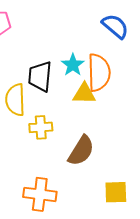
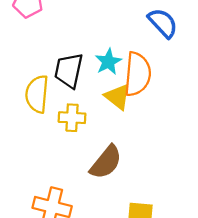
yellow triangle: (84, 94) -> (118, 97), turned 30
yellow cross: (41, 127) -> (72, 118), moved

